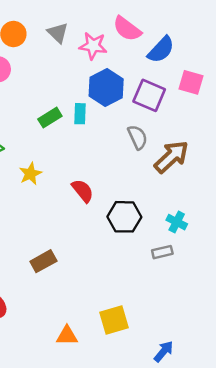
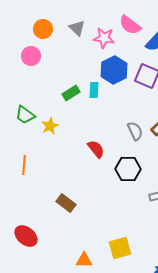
gray semicircle: (137, 137) -> (135, 131), moved
yellow star: (30, 174) -> (50, 126), moved
brown rectangle: (43, 261) -> (66, 203), turned 66

